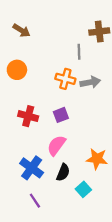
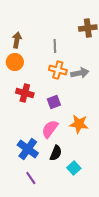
brown arrow: (21, 30) -> (17, 40), moved, turned -112
gray line: (79, 52) -> (55, 46), moved
red cross: (28, 116) -> (25, 93), moved
orange star: (97, 159) -> (79, 124), moved

